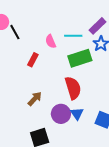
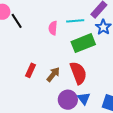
pink semicircle: (51, 41) -> (53, 28), turned 32
red rectangle: (33, 60) -> (31, 70), moved
brown arrow: (35, 99) -> (53, 74), moved

